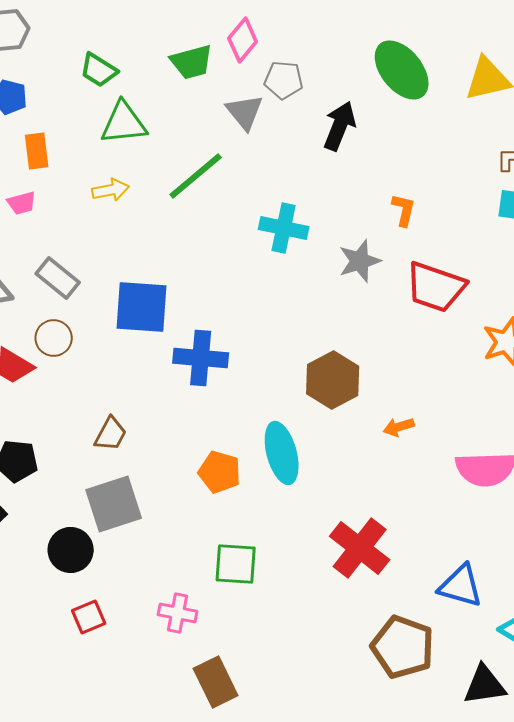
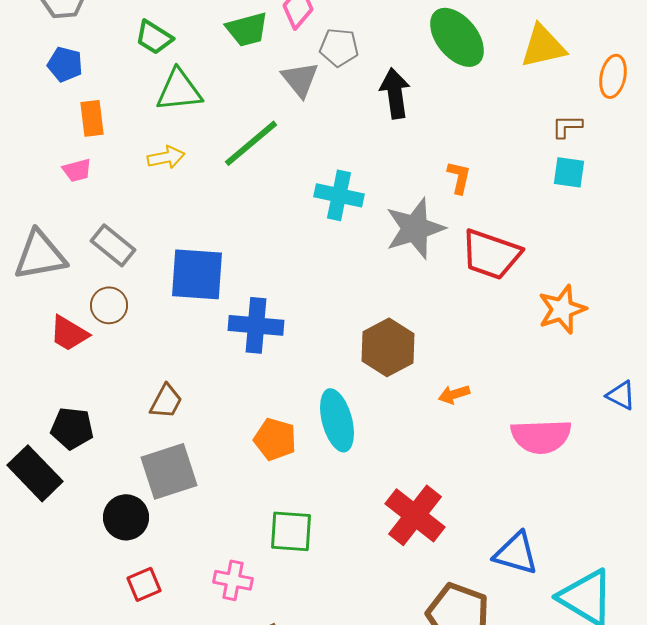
black arrow: (340, 126) -> (395, 93), turned -30
gray star: (360, 261) -> (415, 228), size x1.4

